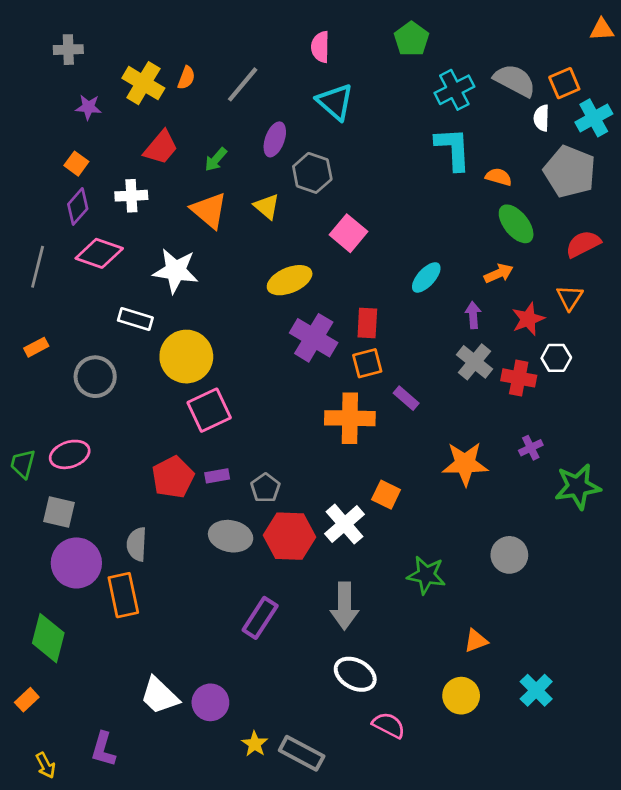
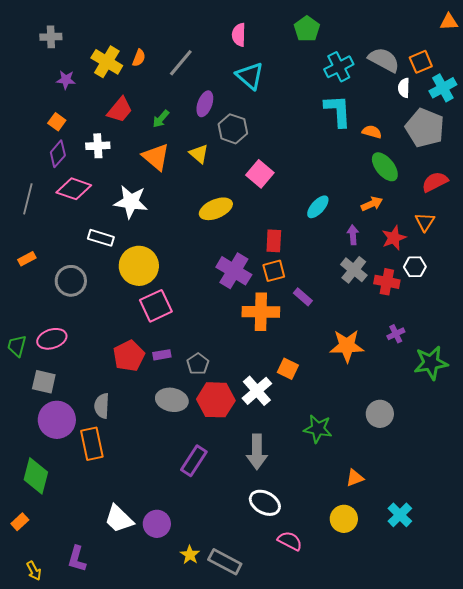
purple cross: (314, 338) -> (234, 271), moved

